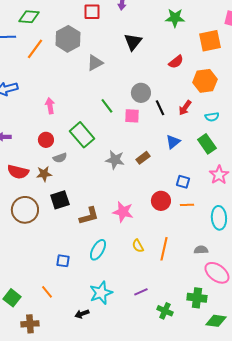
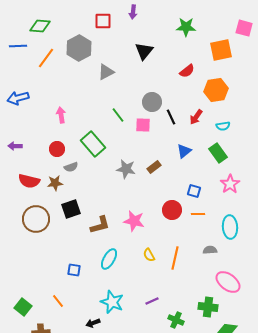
gray semicircle: (201, 250) -> (210, 250), moved
cyan star: (101, 293) -> (112, 302), turned -30

